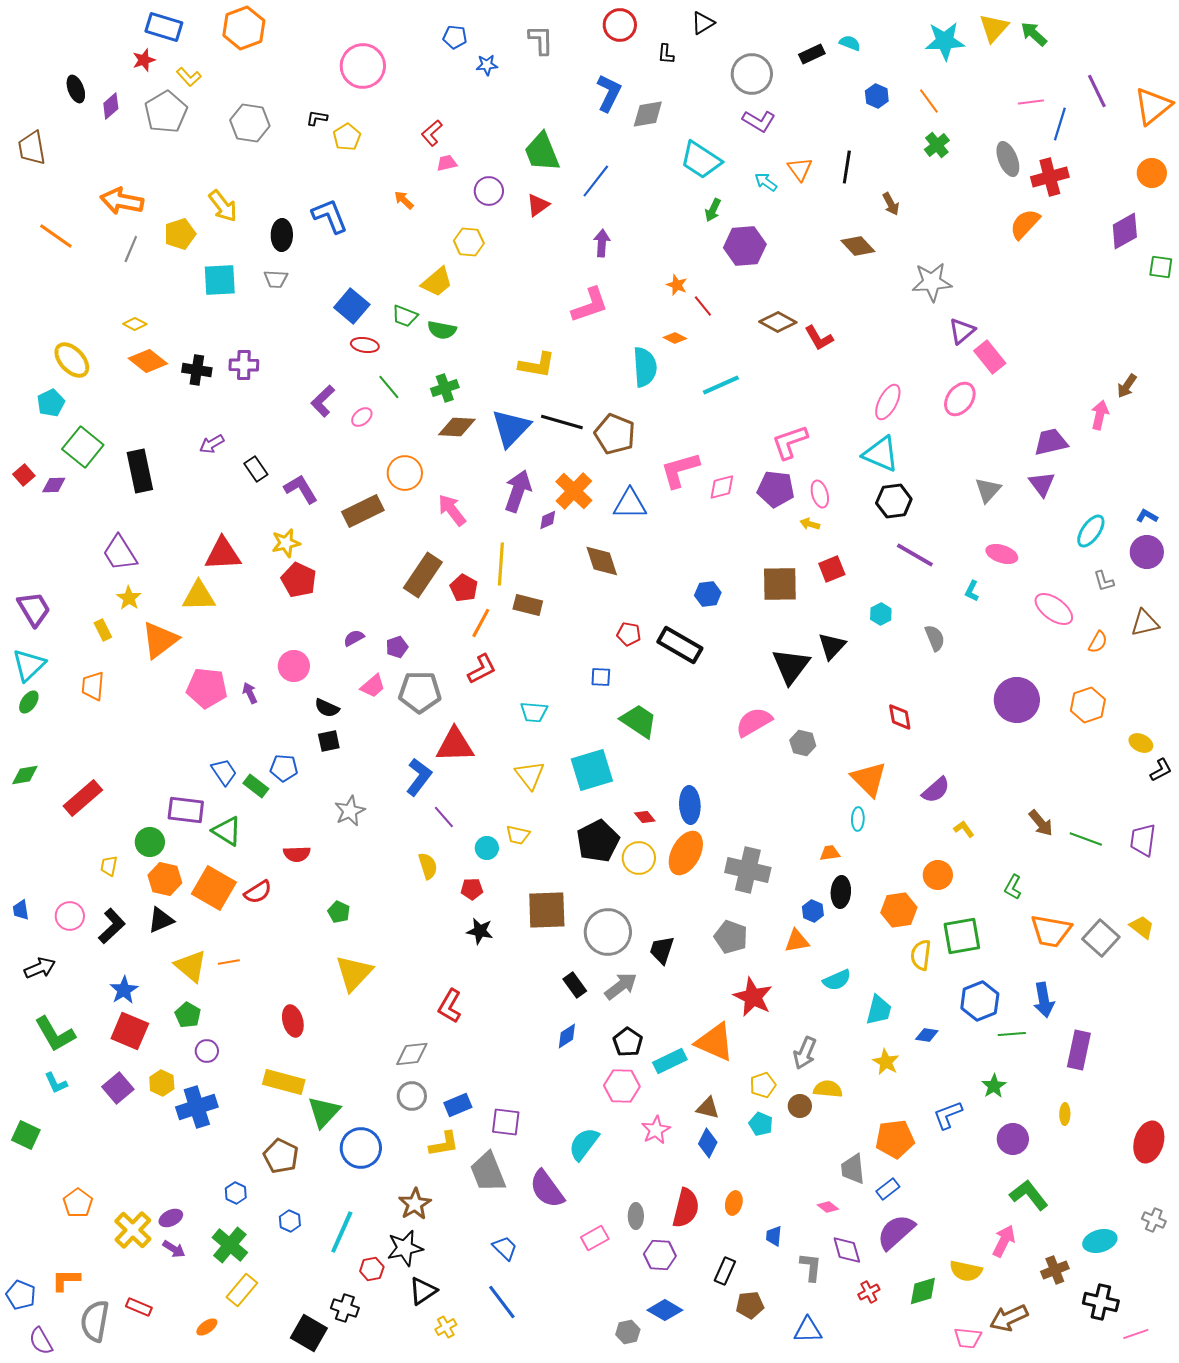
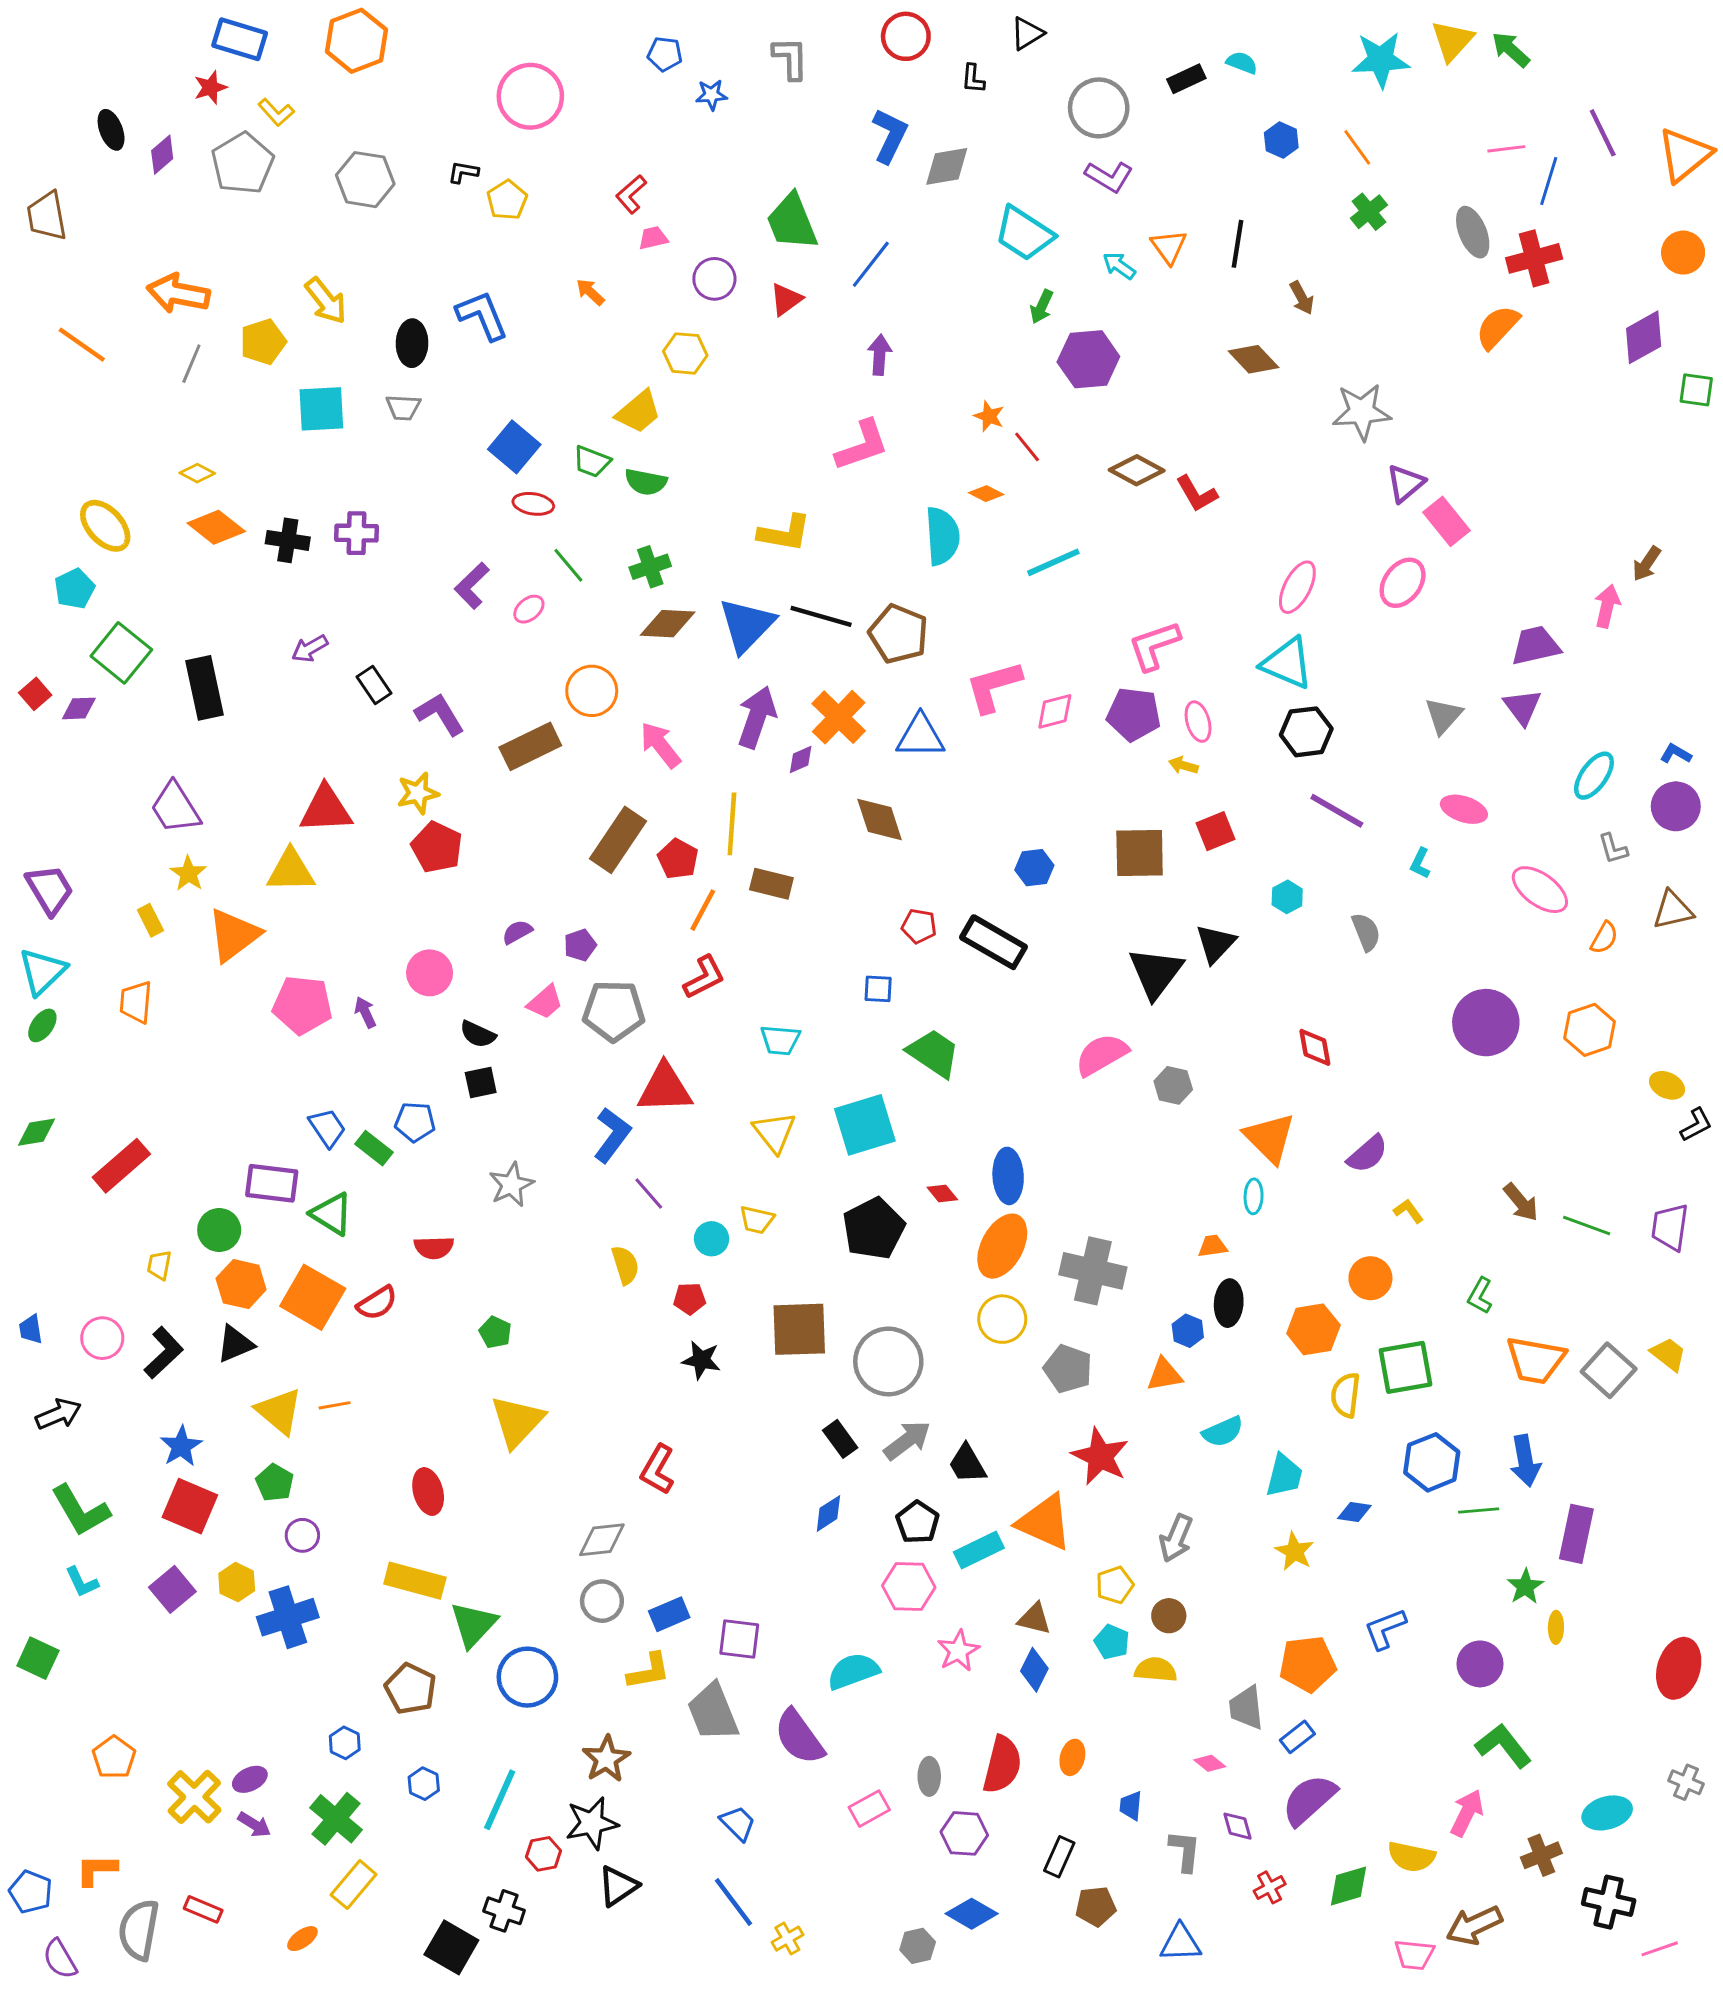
yellow circle: (639, 858) -> (1002, 1319), moved
black trapezoid: (662, 950) -> (967, 1464), moved, turned -48
green star: (994, 1086) -> (1525, 1586), moved
yellow semicircle: (828, 1089) -> (1156, 1670), moved
cyan semicircle: (584, 1144) -> (853, 1671), turned 33
purple diamond: (847, 1250) -> (1237, 1826), size x0.7
yellow cross: (446, 1327) -> (787, 1939), moved

